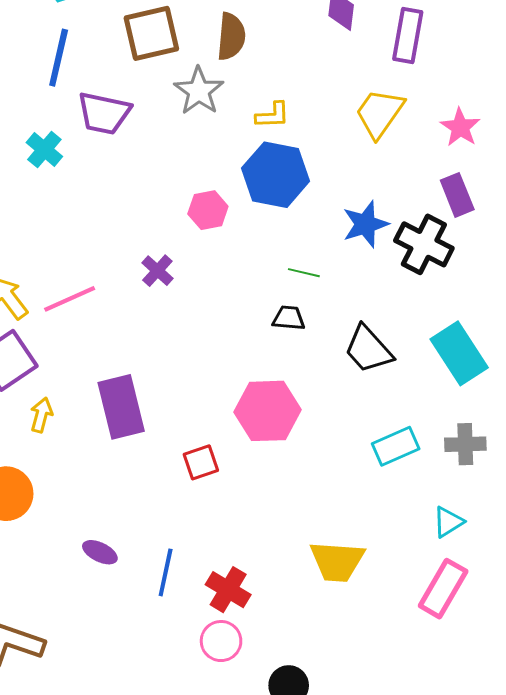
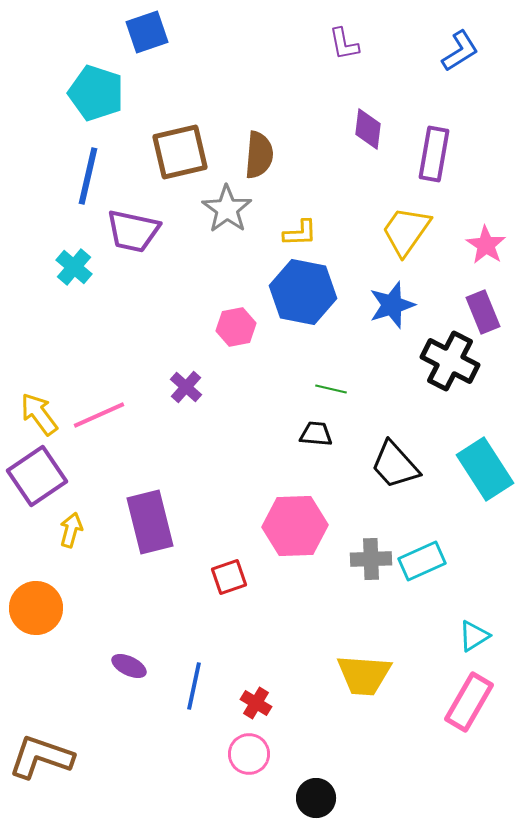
blue star: (365, 224) -> (392, 305), moved
gray cross: (465, 444) -> (371, 559), moved
red cross: (228, 590) -> (256, 703), size x0.7

